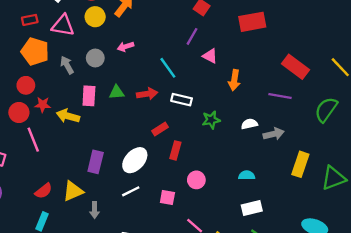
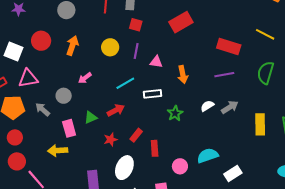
yellow circle: (95, 17) -> (110, 47), moved
cyan line: (168, 68) -> (125, 83), turned -66
white rectangle: (181, 100) -> (153, 94), moved
red star: (43, 105) -> (111, 140), moved
cyan semicircle: (247, 175) -> (208, 156), moved, size x1.5

